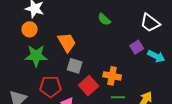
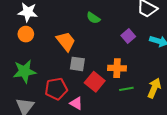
green semicircle: (104, 19) -> (93, 18), moved
purple square: (137, 47) -> (128, 36), moved
green star: (36, 56) -> (24, 71), moved

